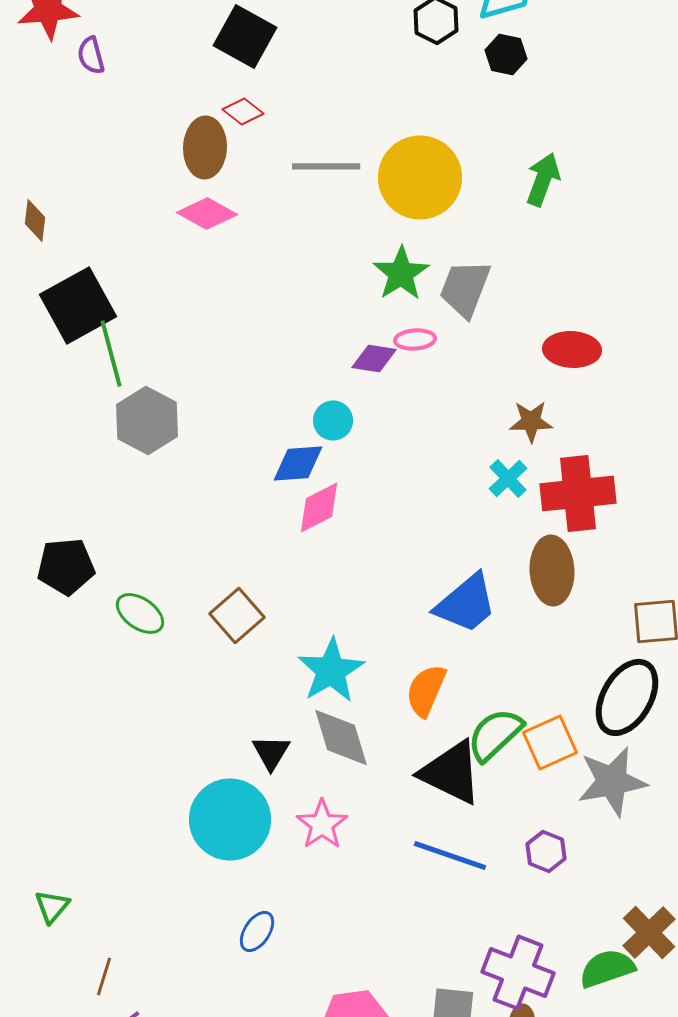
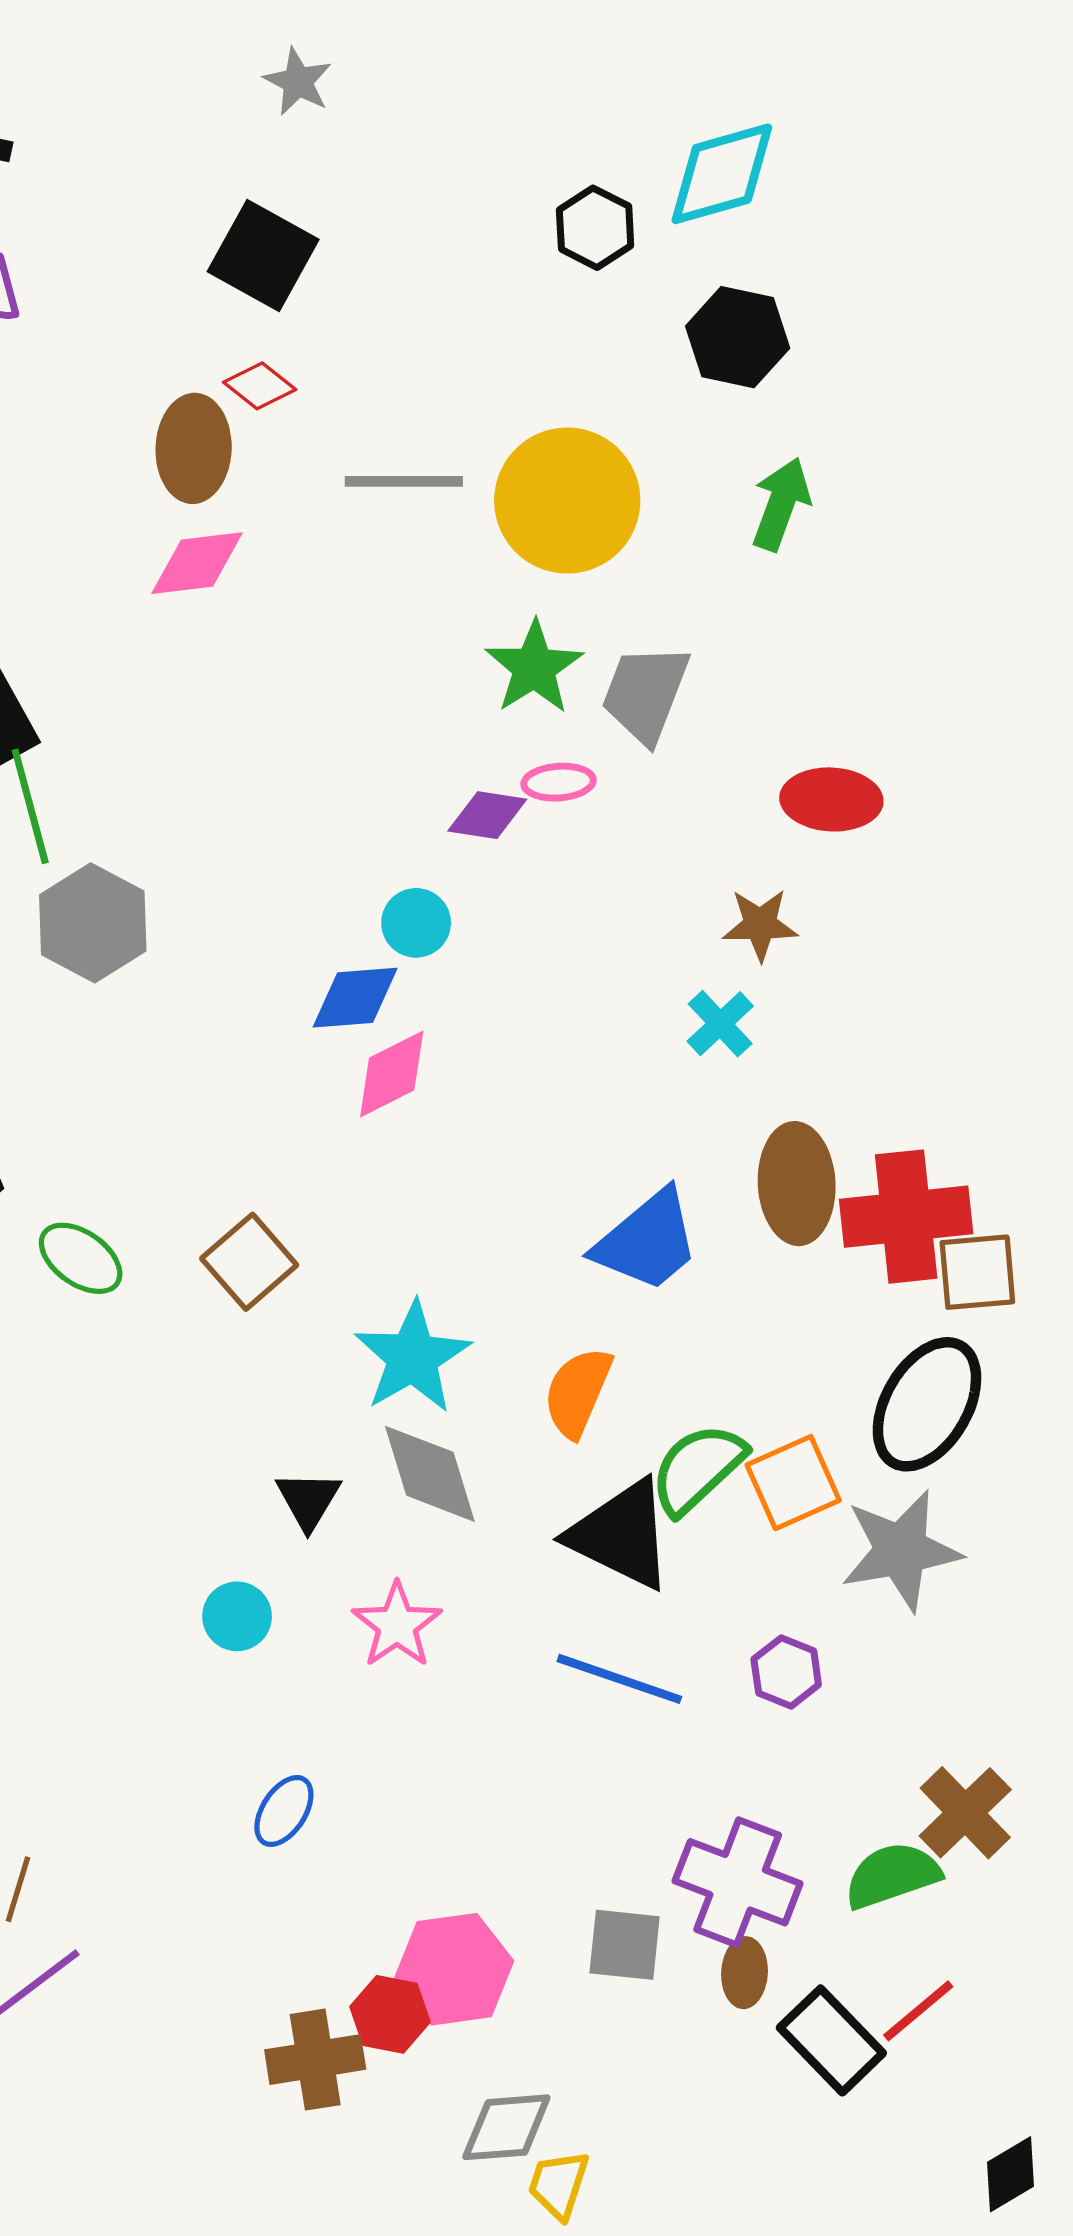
black hexagon: (506, 54) -> (738, 337), moved, size x1.4
pink diamond: (207, 213) -> (197, 563), turned -36
red cross: (578, 493) -> (906, 1217), moved
cyan circle: (230, 819) -> (237, 1616), size x0.5

